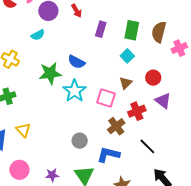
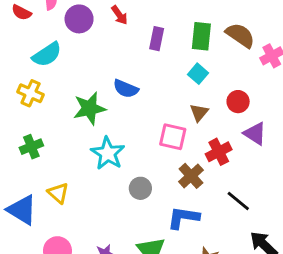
brown semicircle: (159, 32) -> (240, 35), turned 115
cyan semicircle: (38, 35) -> (47, 55), moved, size x1.5
cyan star: (75, 91) -> (108, 153), moved
gray circle: (80, 141) -> (140, 188), moved

